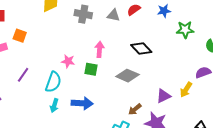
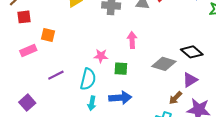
black diamond: (141, 49) -> (192, 52), moved
green square: (91, 69) -> (121, 69), moved
purple line: (23, 75) -> (56, 75), turned 35
purple triangle: (164, 96) -> (190, 80), moved

